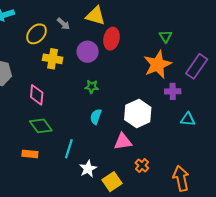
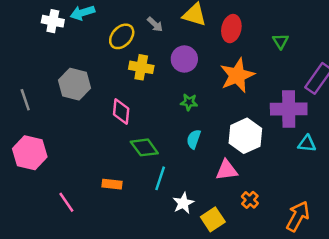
red ellipse: (112, 39) -> (231, 29), moved
orange star: (158, 64) -> (237, 75), moved
purple cross: (173, 91) -> (289, 109), size x1.8
green diamond: (41, 126) -> (144, 147), moved
orange arrow: (181, 178) -> (298, 216), turned 40

